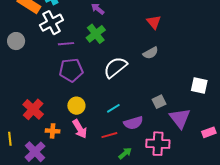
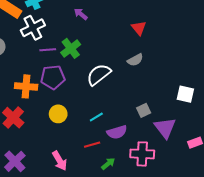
green cross: (96, 34) -> (71, 48), moved
pink arrow: (80, 129) -> (60, 161), moved
orange cross: (53, 131) -> (26, 86), moved, size x1.5

